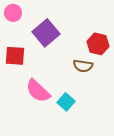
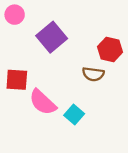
red square: (15, 56) -> (17, 80), moved

